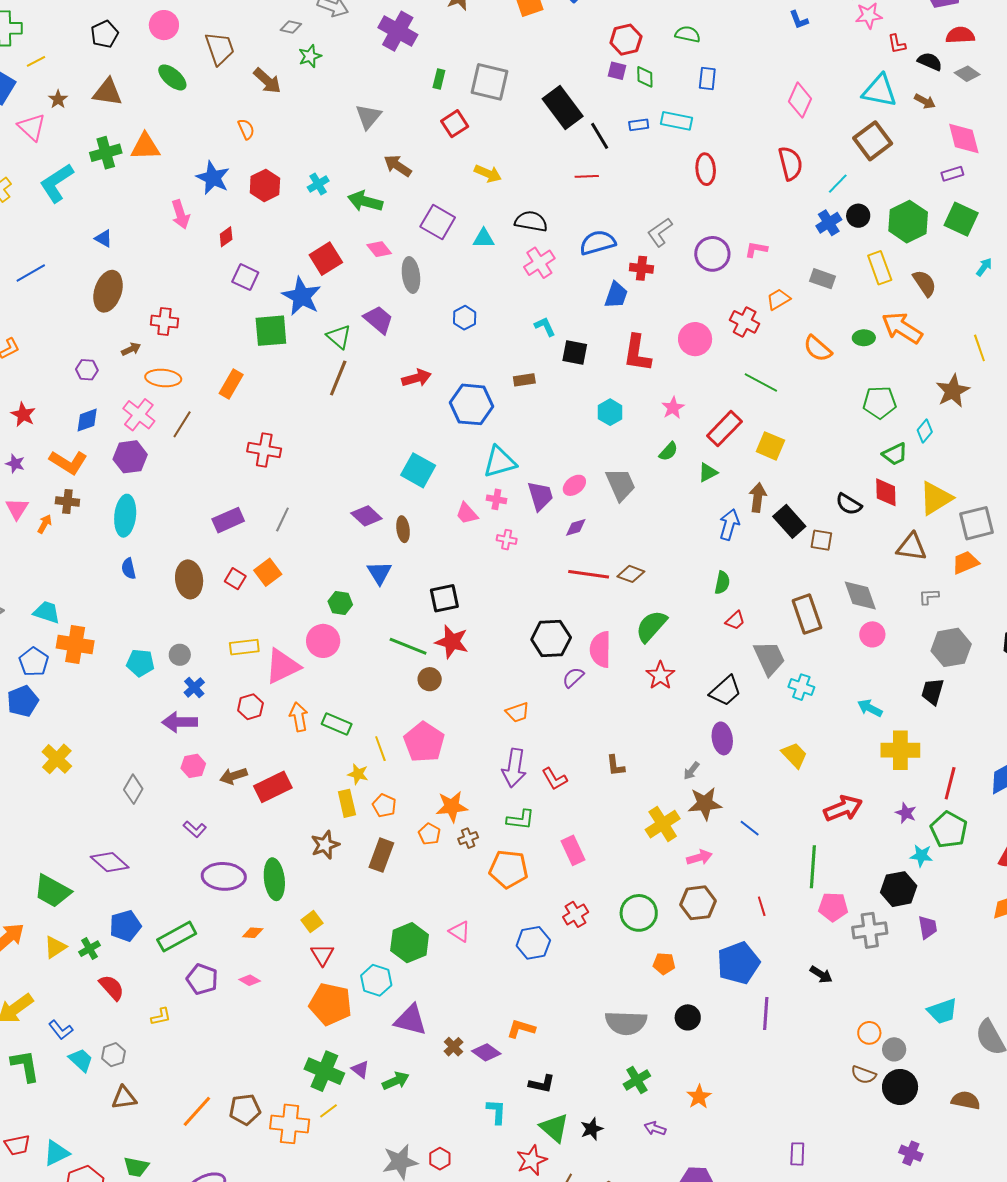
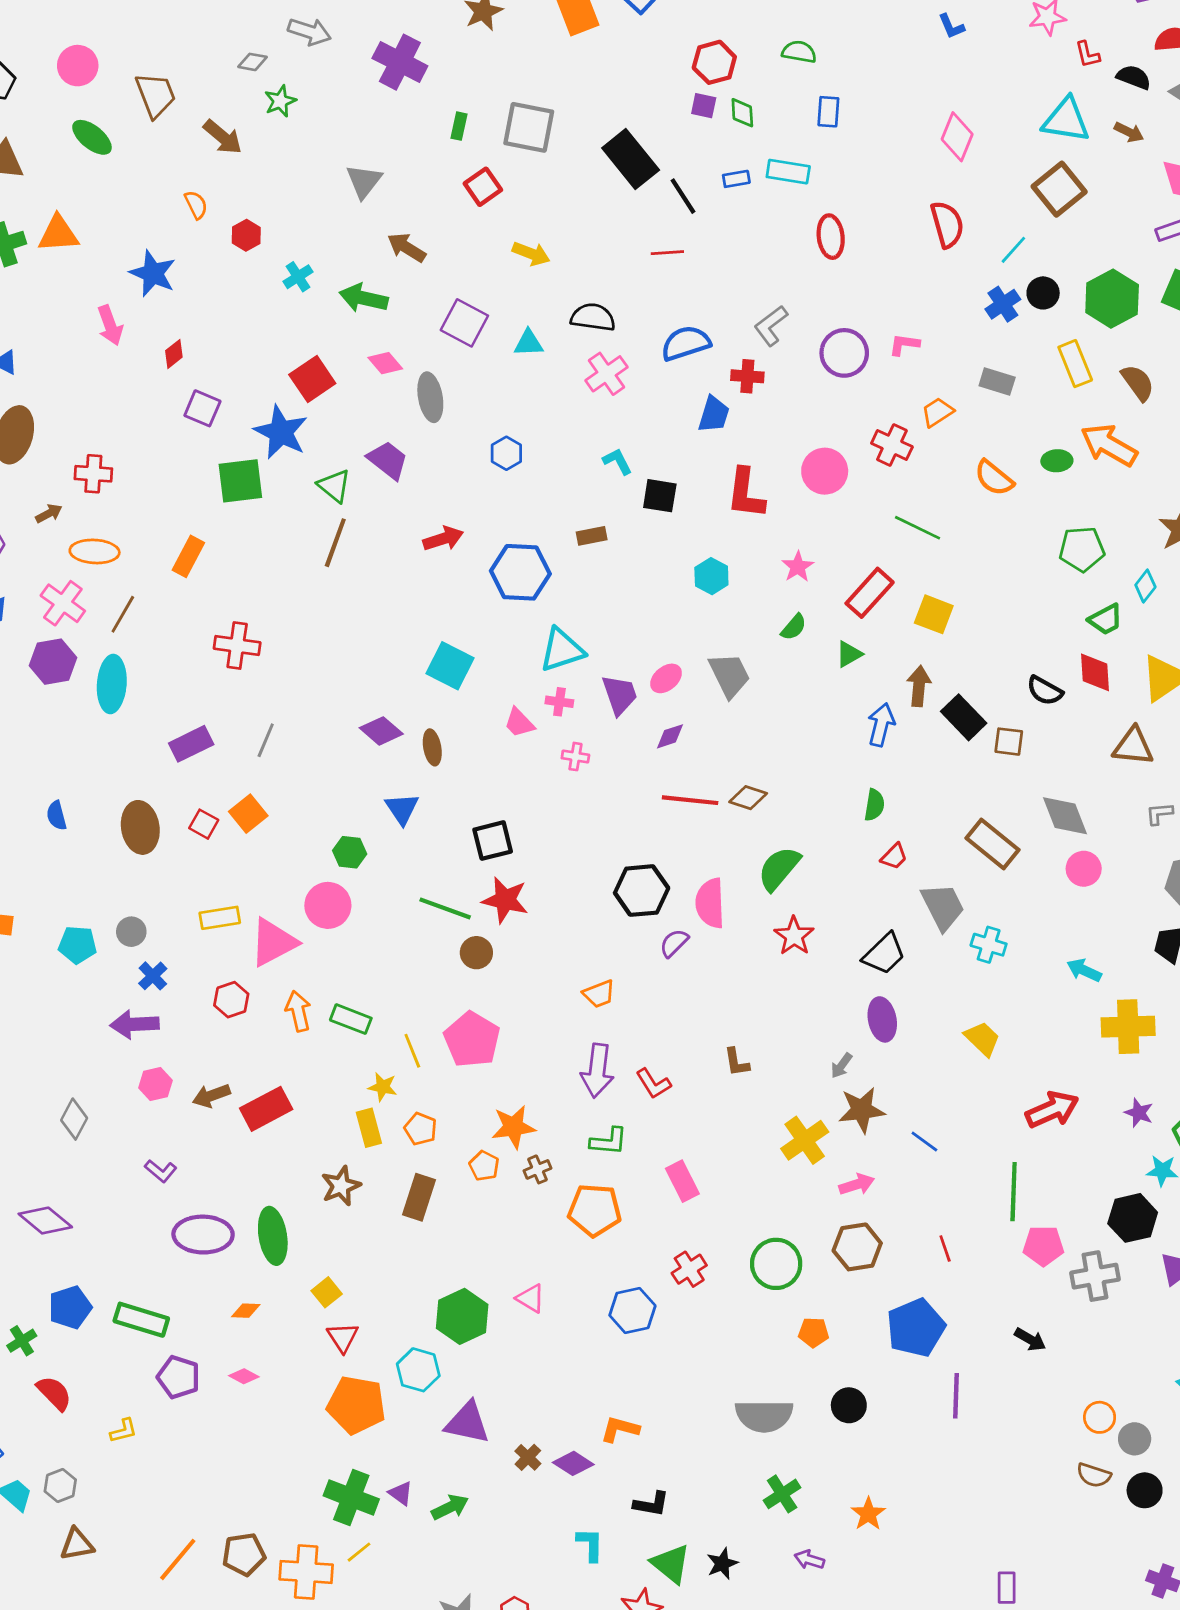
red hexagon: (265, 186) -> (246, 235), moved, size x0.7
cyan ellipse: (125, 516) -> (112, 684), moved
brown rectangle: (807, 614) -> (993, 844), turned -30
green rectangle: (177, 937) -> (141, 1320), turned 48
black circle: (900, 1087) -> (1145, 1490), size x0.7

